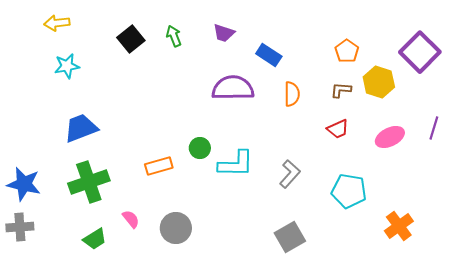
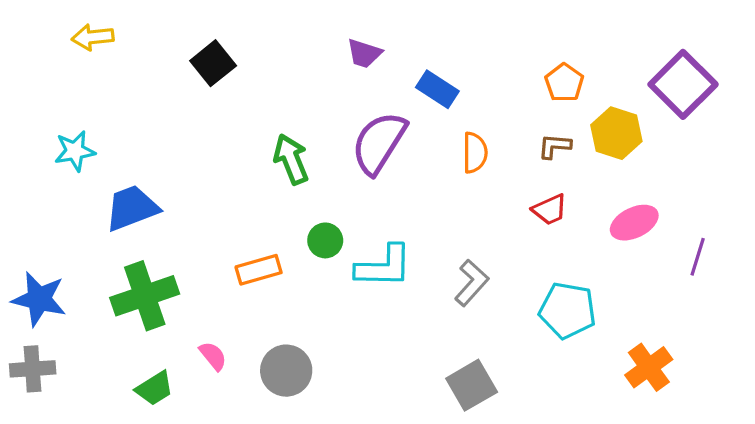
green arrow: (174, 36) -> (291, 159), moved, size x1.4
cyan star: (67, 66) -> (75, 151), moved
purple semicircle: (233, 88) -> (379, 143), turned -57
purple line: (434, 128) -> (698, 257), moved

